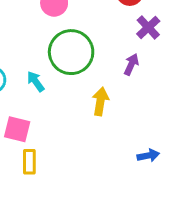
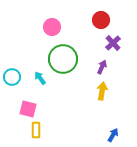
yellow arrow: (100, 101) -> (102, 91), moved
blue arrow: (148, 156) -> (113, 135), moved, turned -48

